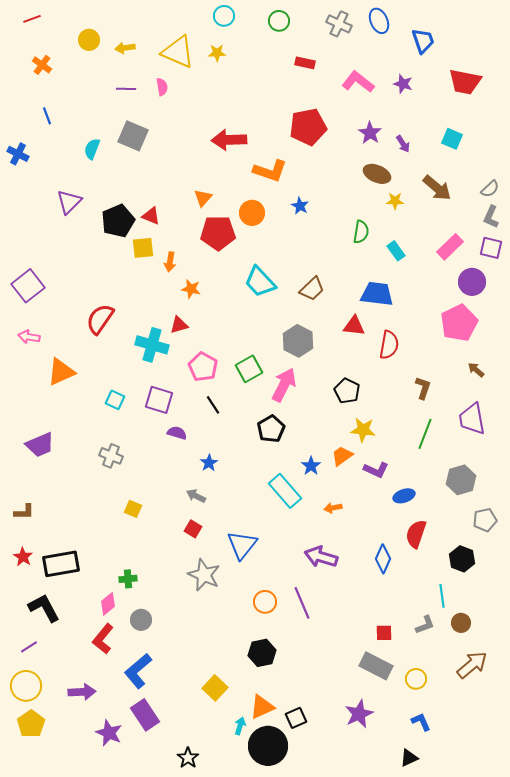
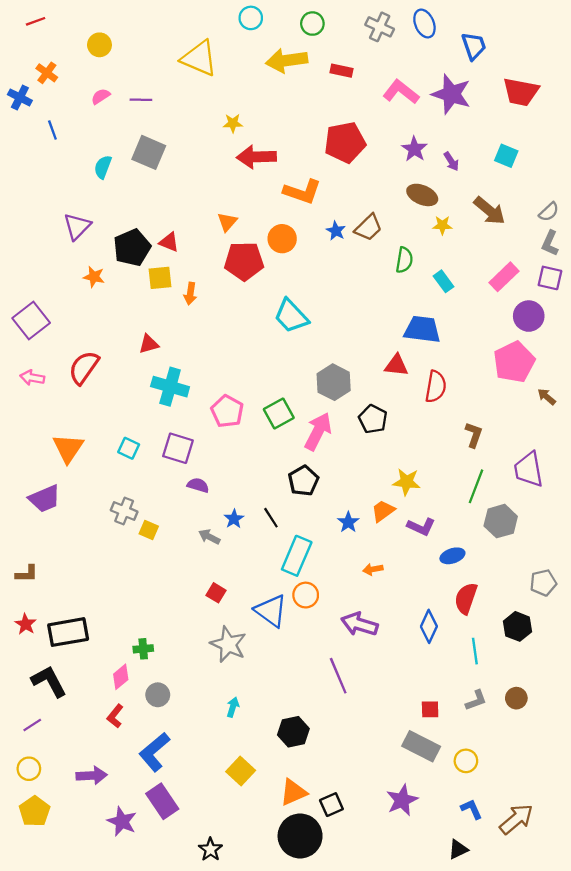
yellow arrow: (125, 48) -> (287, 61), moved, size x1.8
yellow star: (217, 53) -> (233, 123), moved
purple star: (403, 84) -> (451, 94), size x1.8
pink semicircle: (162, 87) -> (101, 96), moved, turned -114
blue cross: (18, 154) -> (20, 97), moved
orange star: (191, 289) -> (94, 277), moved
brown trapezoid: (312, 289) -> (368, 227), moved
red semicircle: (100, 319) -> (84, 368), moved
red triangle: (179, 325) -> (149, 344), moved
brown arrow: (476, 370) -> (547, 397), moved
orange triangle: (61, 372) -> (68, 448), moved, turned -32
black pentagon: (347, 391) -> (373, 419), moved
black line: (213, 405) -> (271, 518), moved
gray hexagon: (461, 480) -> (501, 521), moved
cyan rectangle: (285, 491) -> (297, 556), moved, turned 64
gray arrow: (196, 496) -> (209, 537), moved
yellow square: (133, 509) -> (149, 530), moved
blue triangle: (242, 545) -> (271, 611), turned -32
cyan line: (442, 596) -> (475, 651), moved
orange circle: (265, 602) -> (306, 595), moved
red L-shape: (103, 639) -> (115, 716), size x0.7
brown arrow: (472, 665) -> (516, 819), moved
yellow circle: (26, 686) -> (29, 769), size x0.7
cyan arrow: (240, 726) -> (233, 707), moved

